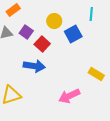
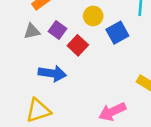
blue arrow: (34, 66) -> (52, 73), moved

